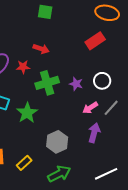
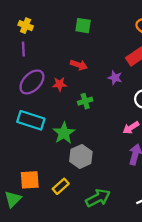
green cross: (47, 83) -> (85, 101), size x0.6
purple star: (76, 84) -> (115, 78), moved
gray hexagon: (57, 142) -> (81, 156), moved

